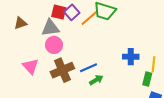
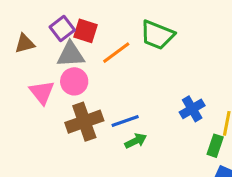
purple square: (72, 12) -> (62, 29), moved
orange line: (90, 18) -> (116, 53), moved
blue cross: (131, 57) -> (192, 109), turned -35
pink triangle: (31, 66) -> (42, 92), moved

